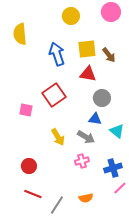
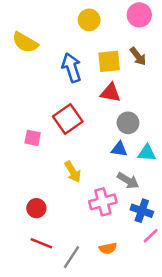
yellow semicircle: (20, 34) -> (25, 43), turned -55
brown arrow: (109, 55) -> (138, 56), moved
cyan triangle: (117, 131) -> (147, 153), moved, turned -35
gray arrow: (86, 137) -> (128, 181), moved
pink cross: (82, 161) -> (103, 202), size x1.5
blue cross: (113, 168) -> (142, 211), turned 36

